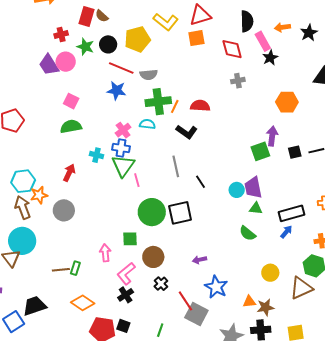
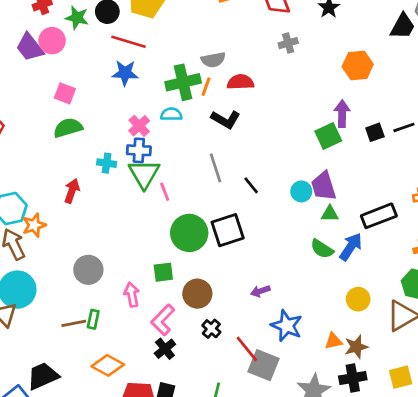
gray semicircle: (149, 75) -> (213, 60), moved
gray circle: (64, 210) -> (88, 270), moved
blue arrow: (286, 232) -> (351, 247), moved, size x1.5

